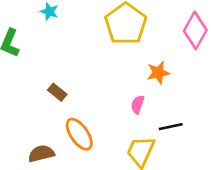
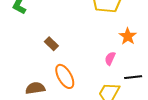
orange star: (158, 73) -> (128, 36), turned -30

